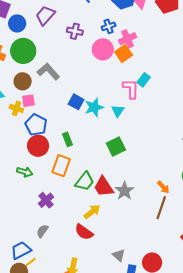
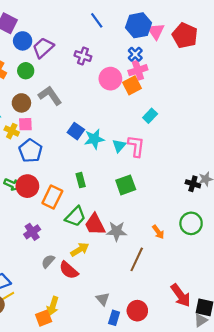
purple trapezoid: (45, 15) -> (43, 48), moved
blue cross: (109, 26) -> (135, 54), moved, turned -32
green circle: (23, 51) -> (26, 71), size x0.6
pink L-shape: (131, 89) -> (136, 146), moved
green rectangle: (67, 139) -> (81, 180), moved
red circle: (38, 146) -> (27, 186), moved
green square: (116, 147) -> (126, 185), moved
green arrow: (25, 172) -> (12, 184), moved
gray star: (124, 191) -> (117, 231), turned 30
brown line: (161, 208) -> (137, 259), moved
gray semicircle: (42, 231) -> (48, 261), moved

